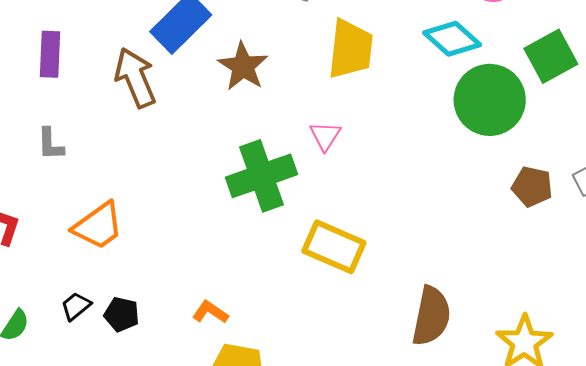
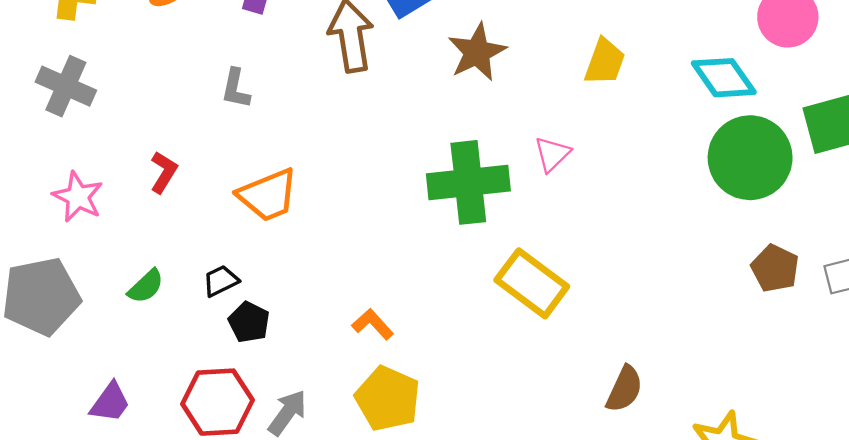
yellow trapezoid: (351, 49) -> (605, 62), size x0.7
black pentagon: (122, 314) -> (249, 322), moved
brown semicircle: (431, 316) -> (624, 389), size x0.7

